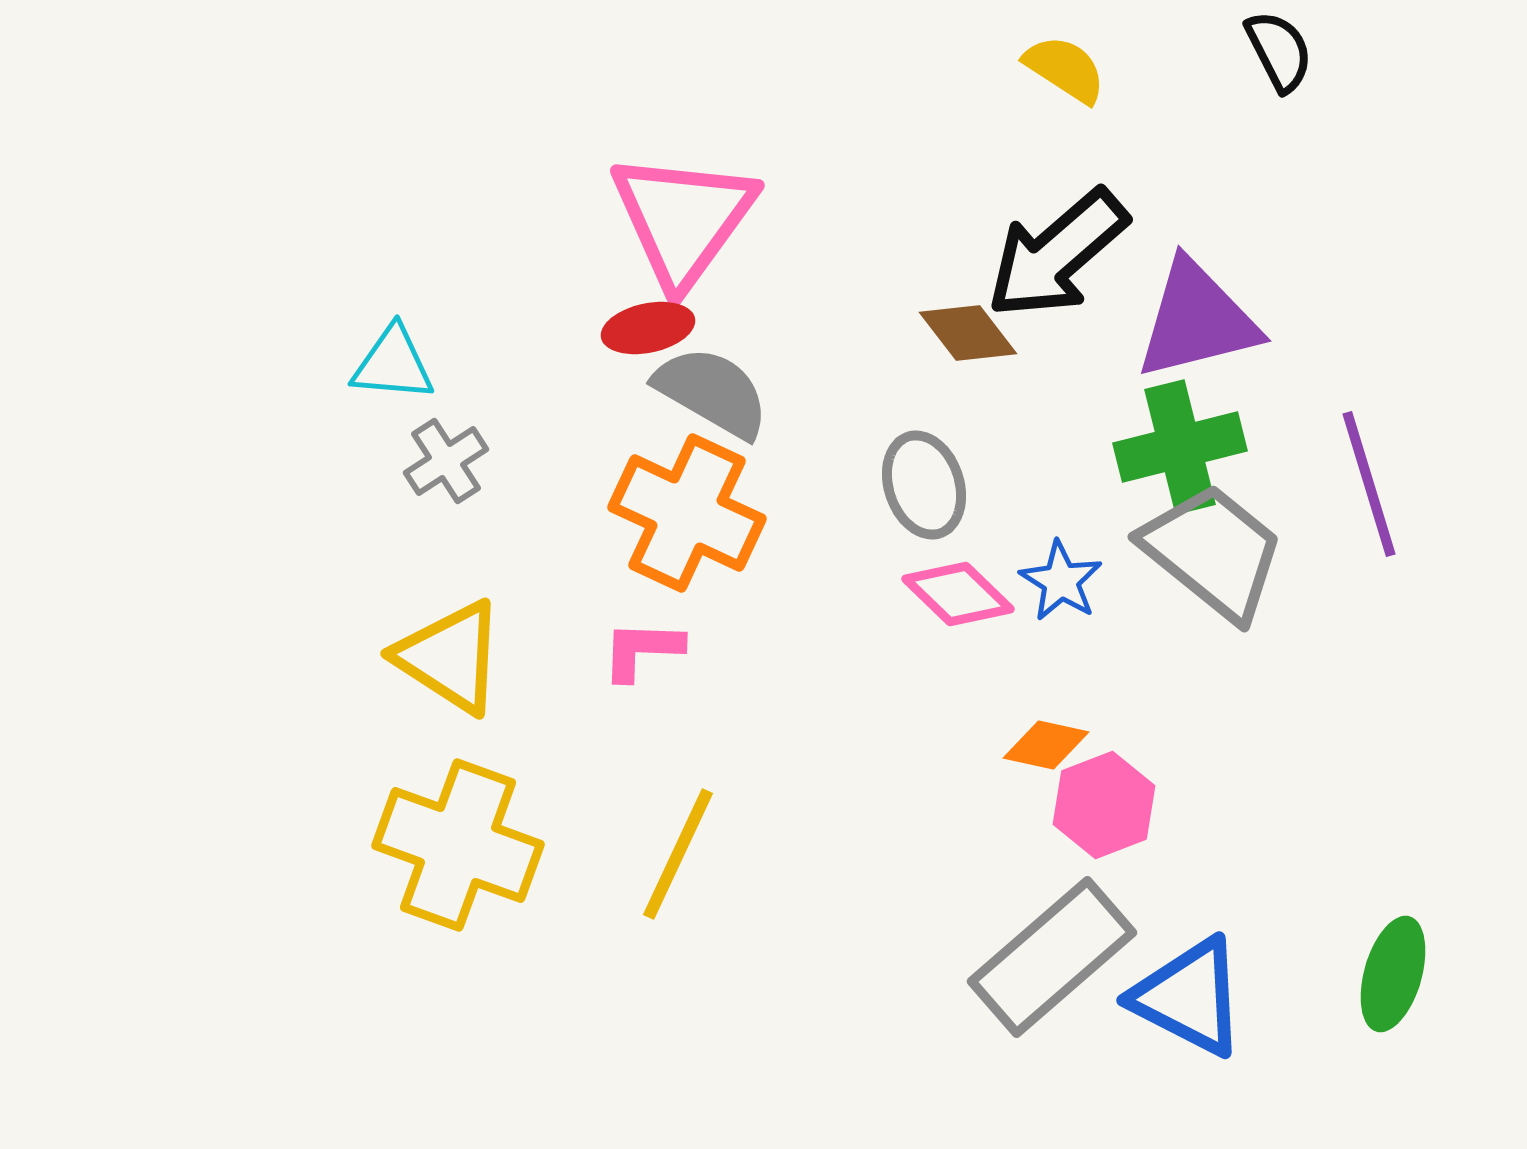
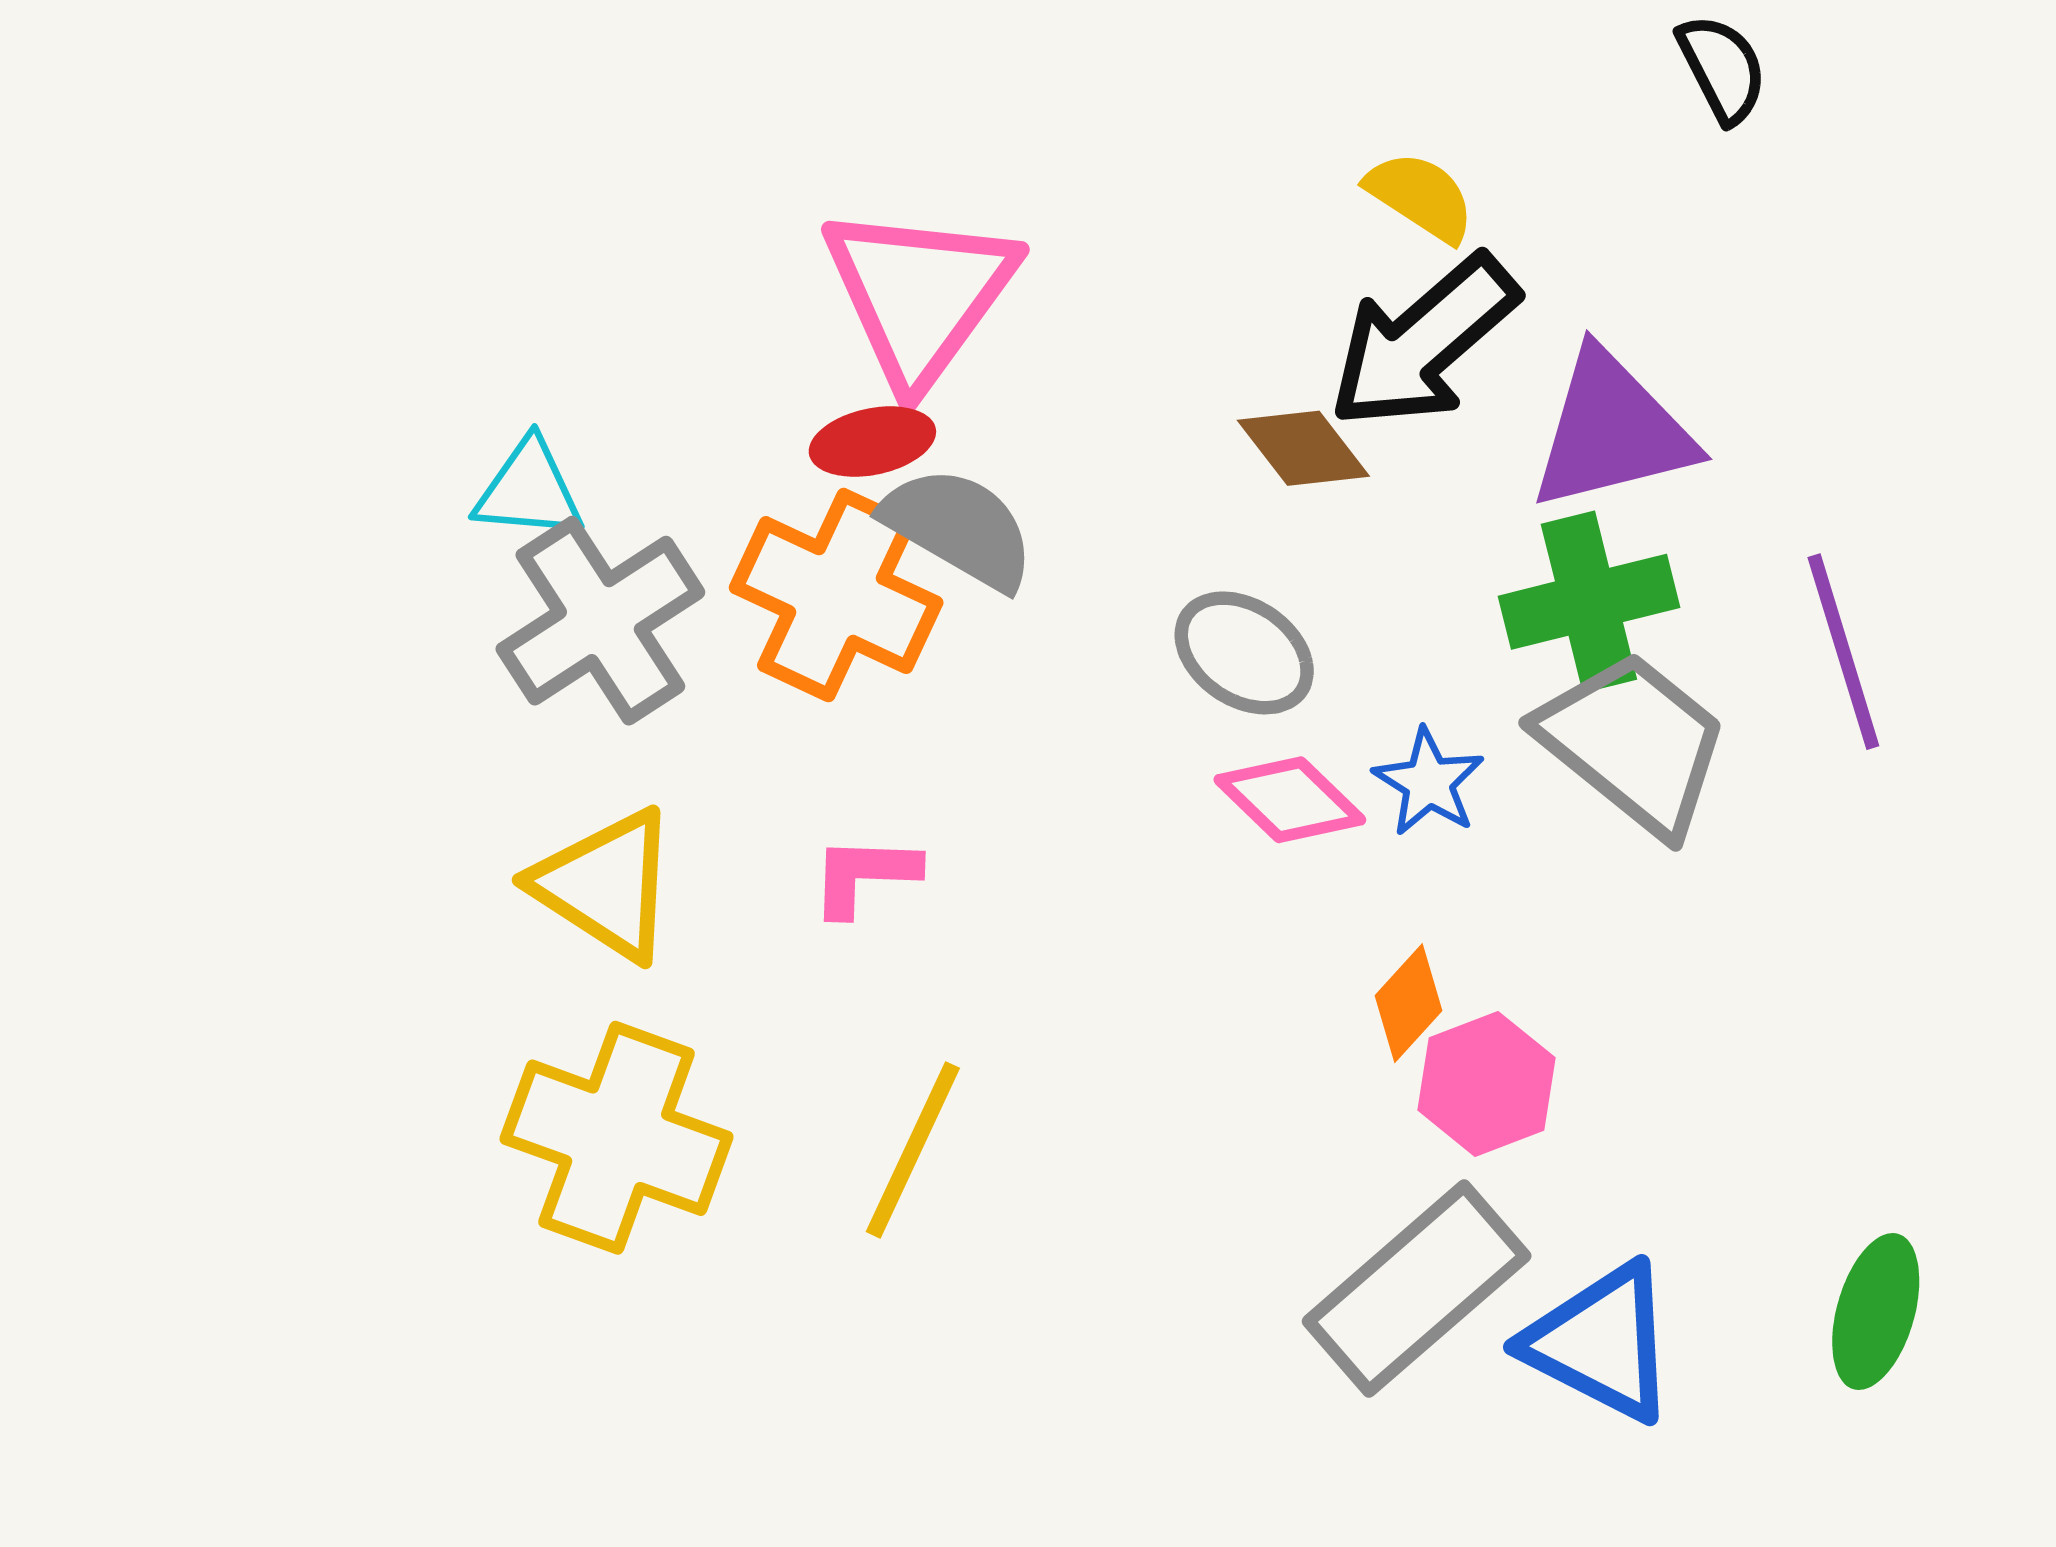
yellow semicircle: (1065, 69) -> (1421, 196), moved
gray cross: (446, 461) -> (600, 621), size x1.8
gray ellipse: (924, 485) -> (1244, 653), turned -38
orange cross: (687, 513) -> (836, 595), moved
orange diamond: (1046, 745) -> (1408, 1003), turned -60

